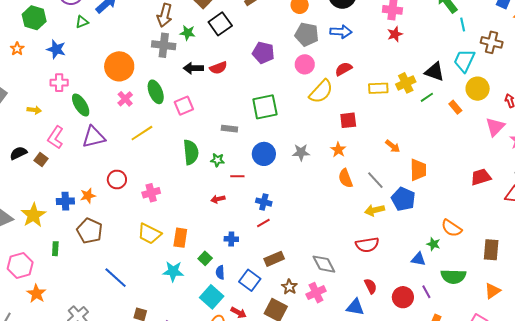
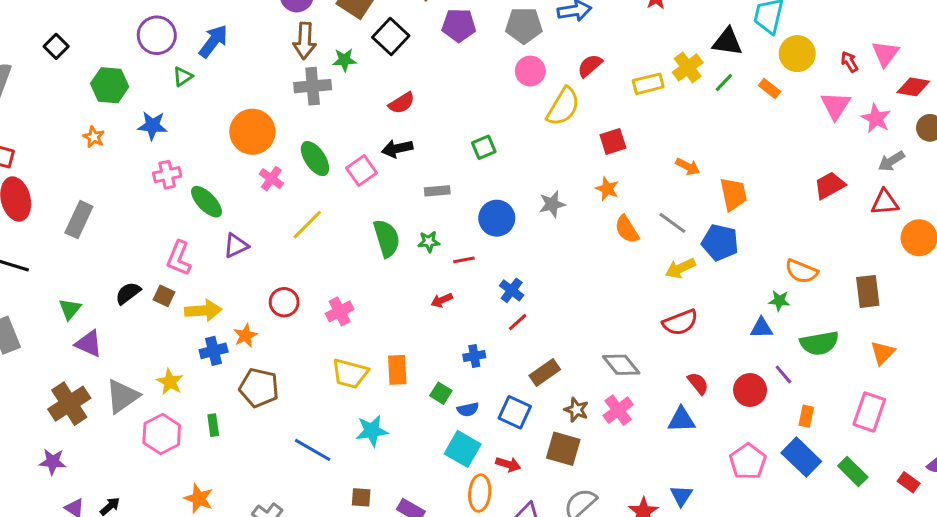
purple pentagon: (263, 53) -> (459, 25), moved
black arrow: (193, 68) -> (397, 149), moved
green square: (265, 107) -> (484, 147), size x0.6
yellow arrow: (34, 110) -> (203, 310), moved, size x1.6
purple triangle: (94, 137) -> (236, 246), size x0.7
blue cross: (264, 202) -> (512, 290), turned 35
yellow star: (33, 215) -> (170, 382), size x0.7
pink hexagon: (20, 265) -> (162, 434), moved
cyan star: (173, 271) -> (372, 431), moved
blue semicircle: (220, 272) -> (468, 410), turned -88

